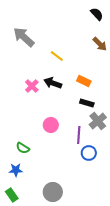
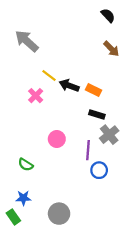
yellow line: (57, 56) -> (49, 76), moved
black arrow: (53, 83) -> (69, 86), moved
blue star: (16, 170) -> (23, 198), moved

